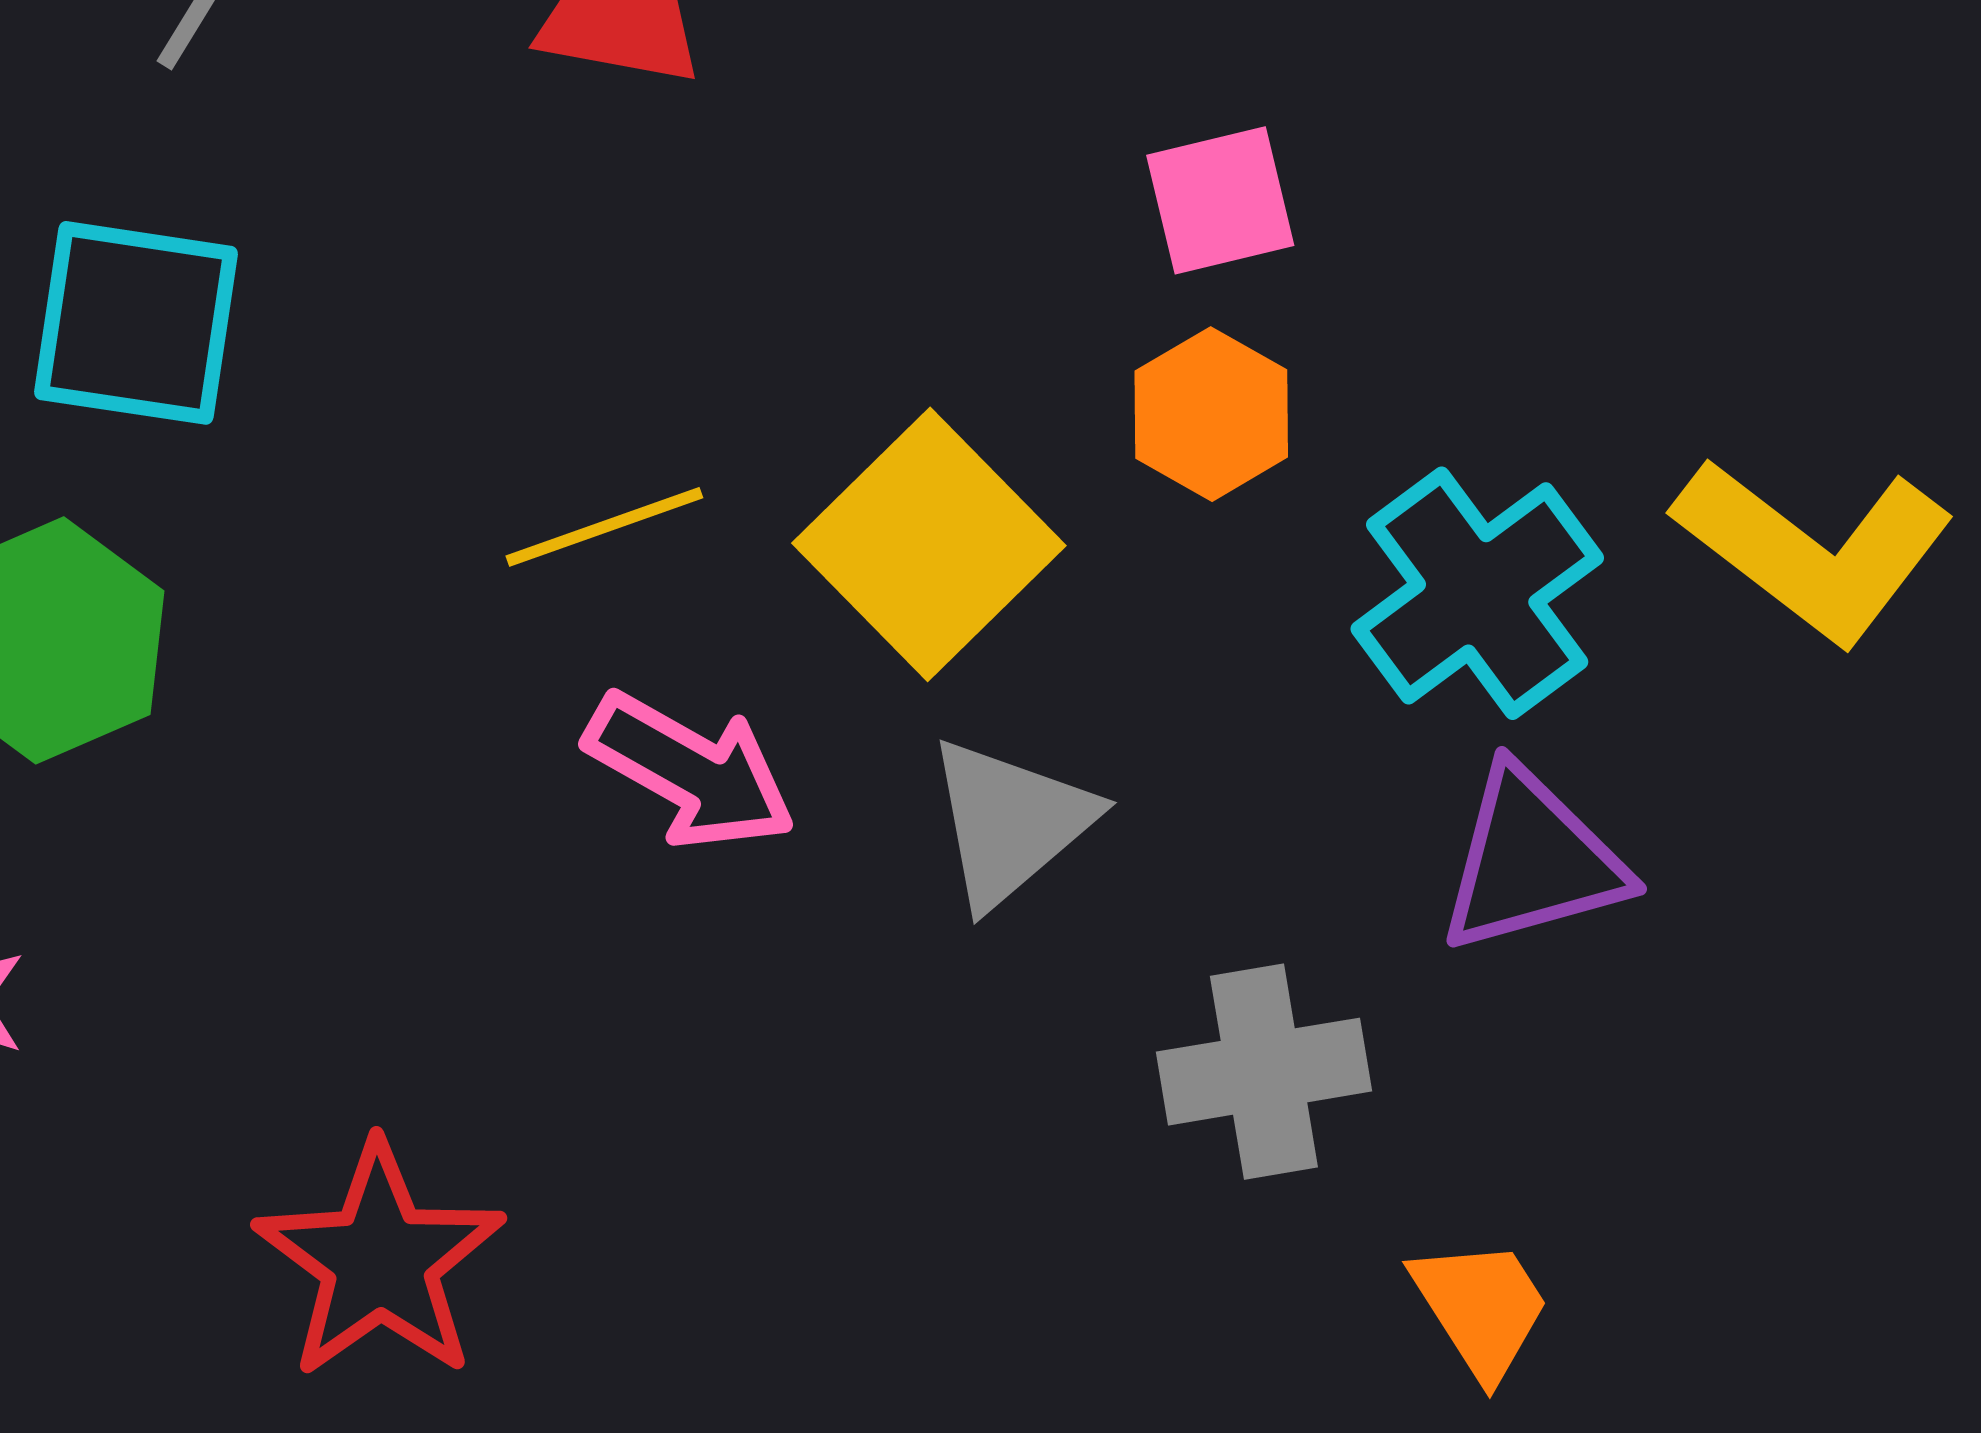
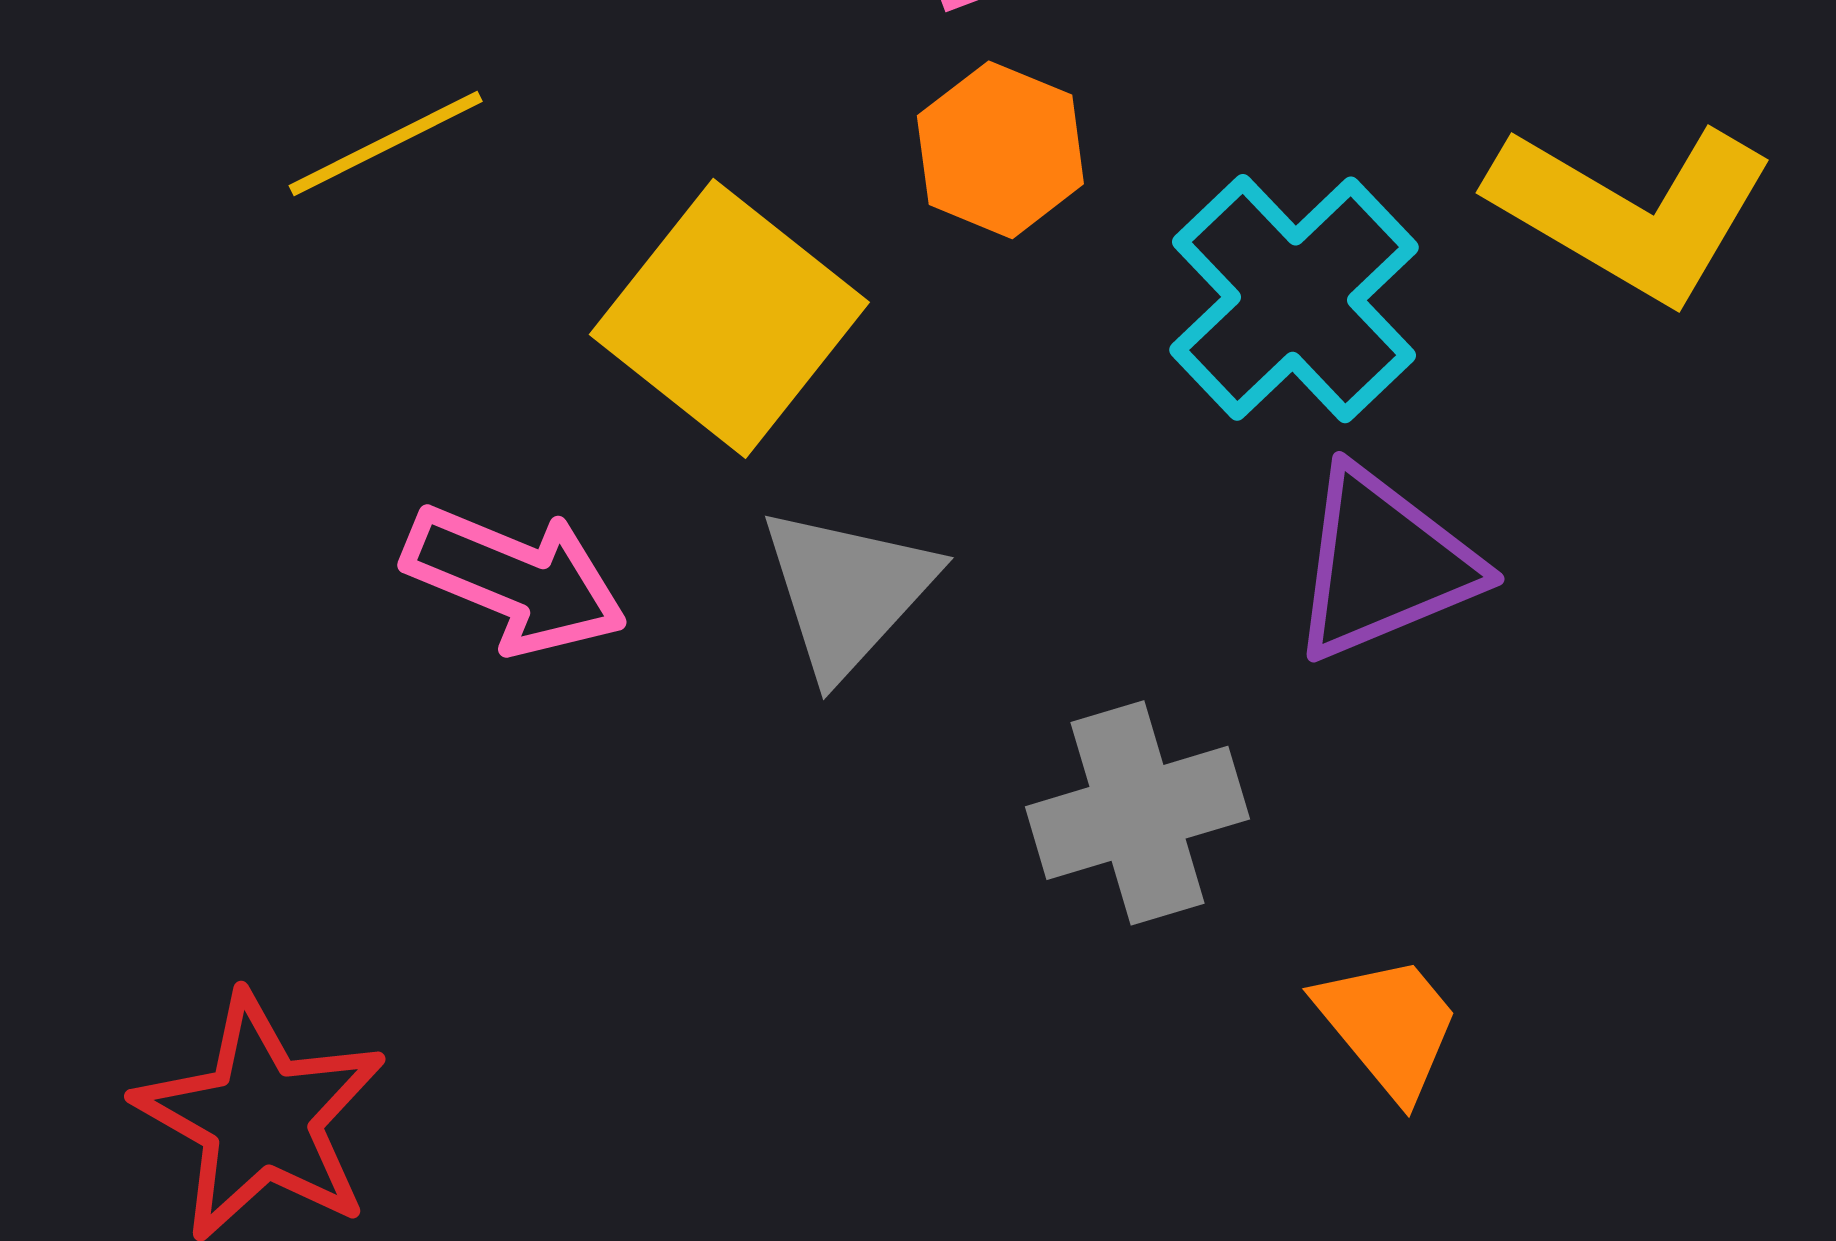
yellow line: (604, 527) -> (386, 143), moved

